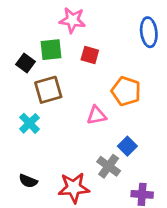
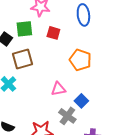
blue ellipse: (149, 32) -> (83, 15), moved
pink triangle: (97, 115) -> (58, 89), moved

